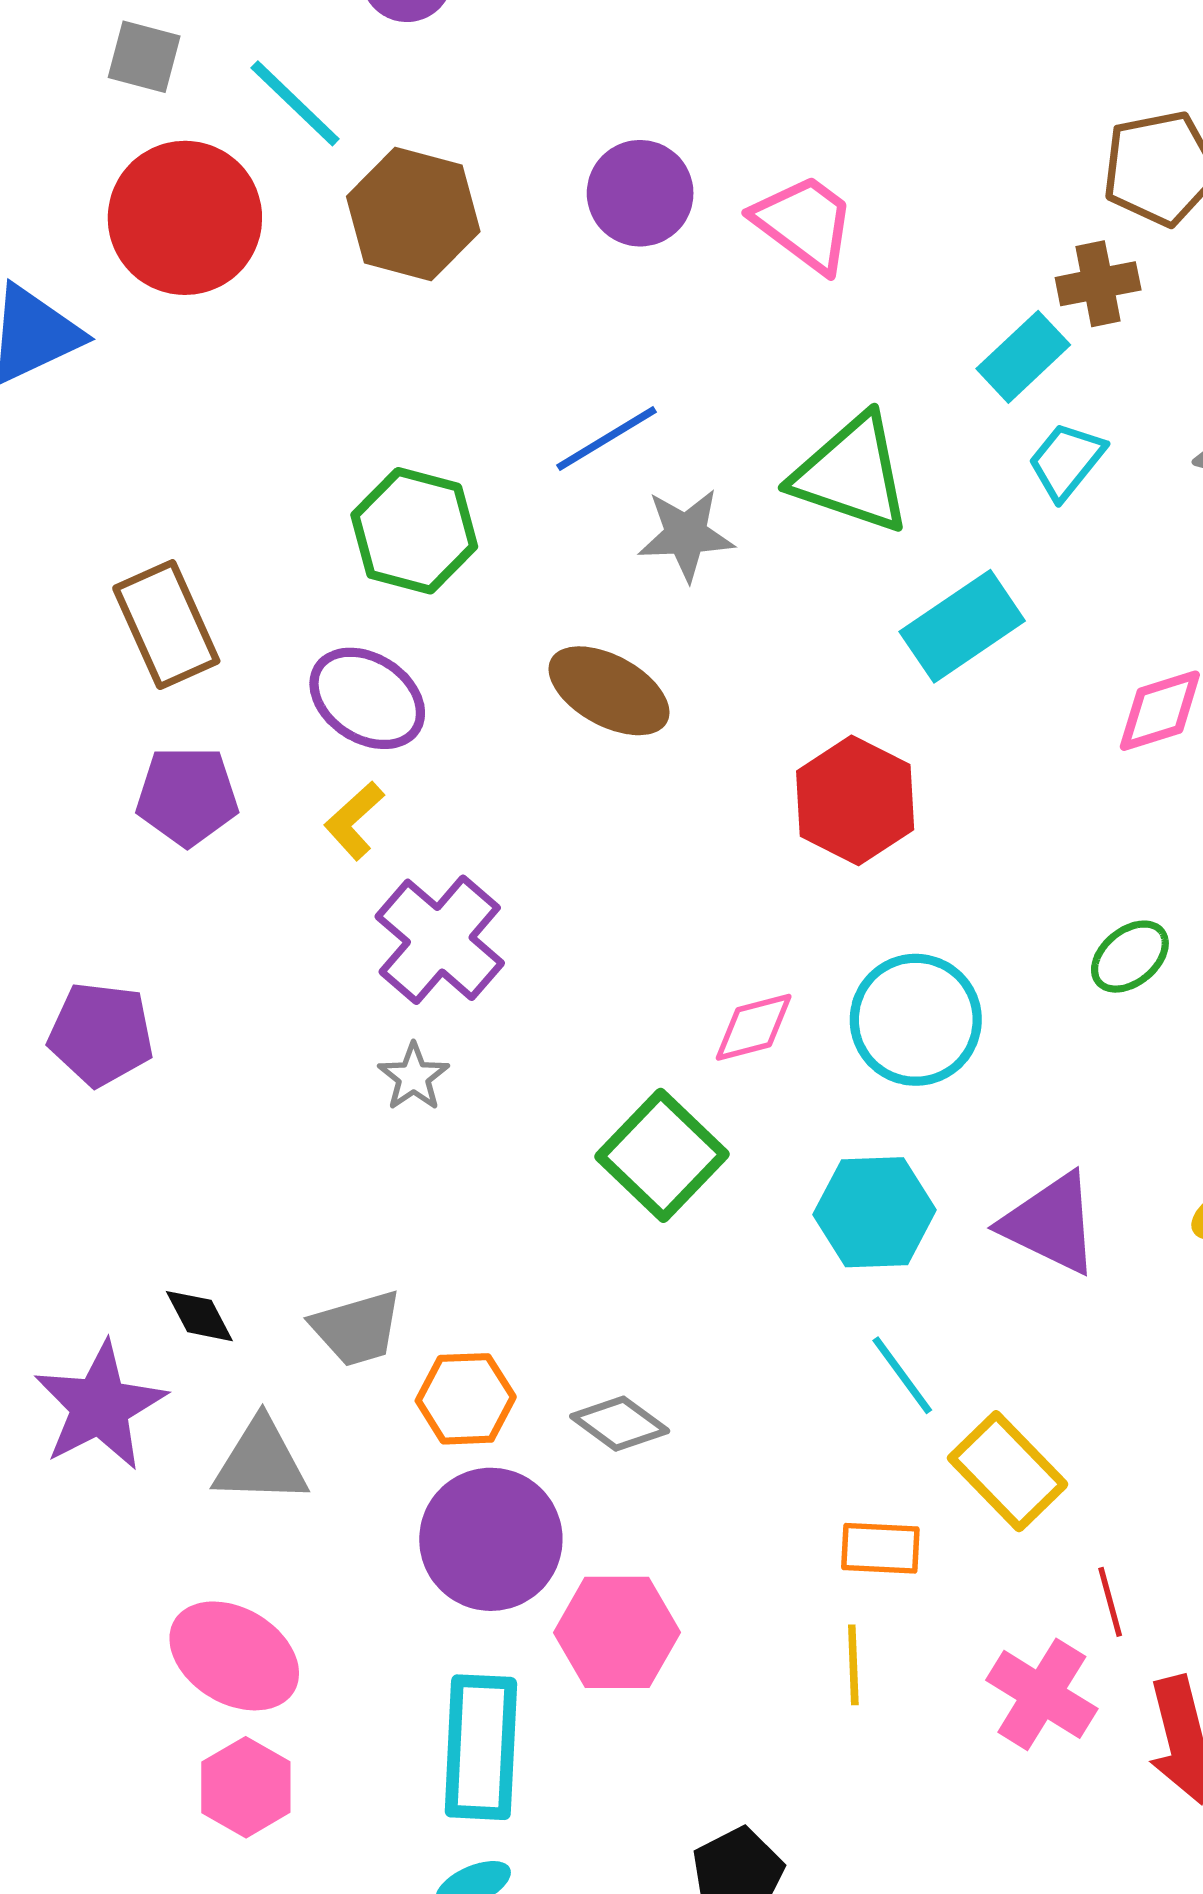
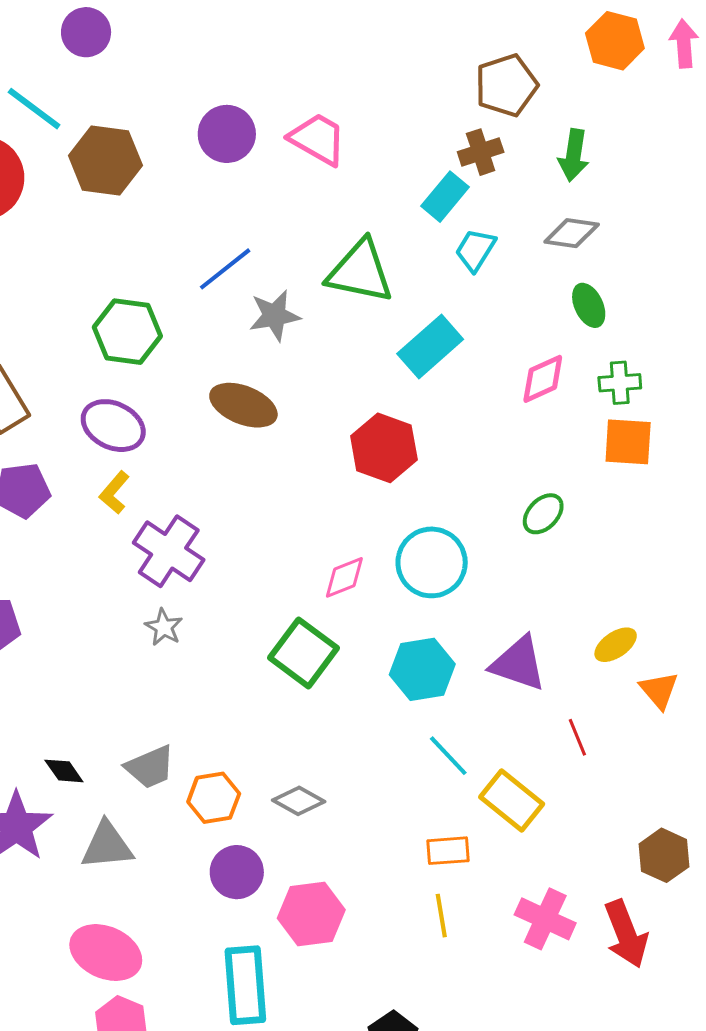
purple circle: (491, 1539) -> (237, 872), size x0.7
red line: (1110, 1602) -> (577, 737), moved

